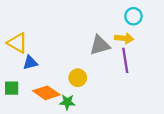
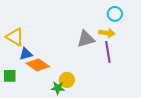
yellow circle: (78, 78) -> (67, 80), moved
orange diamond: (46, 93) -> (38, 65), moved

